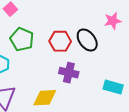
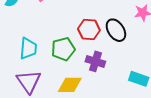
green pentagon: (22, 39) -> (63, 49), moved, turned 30

